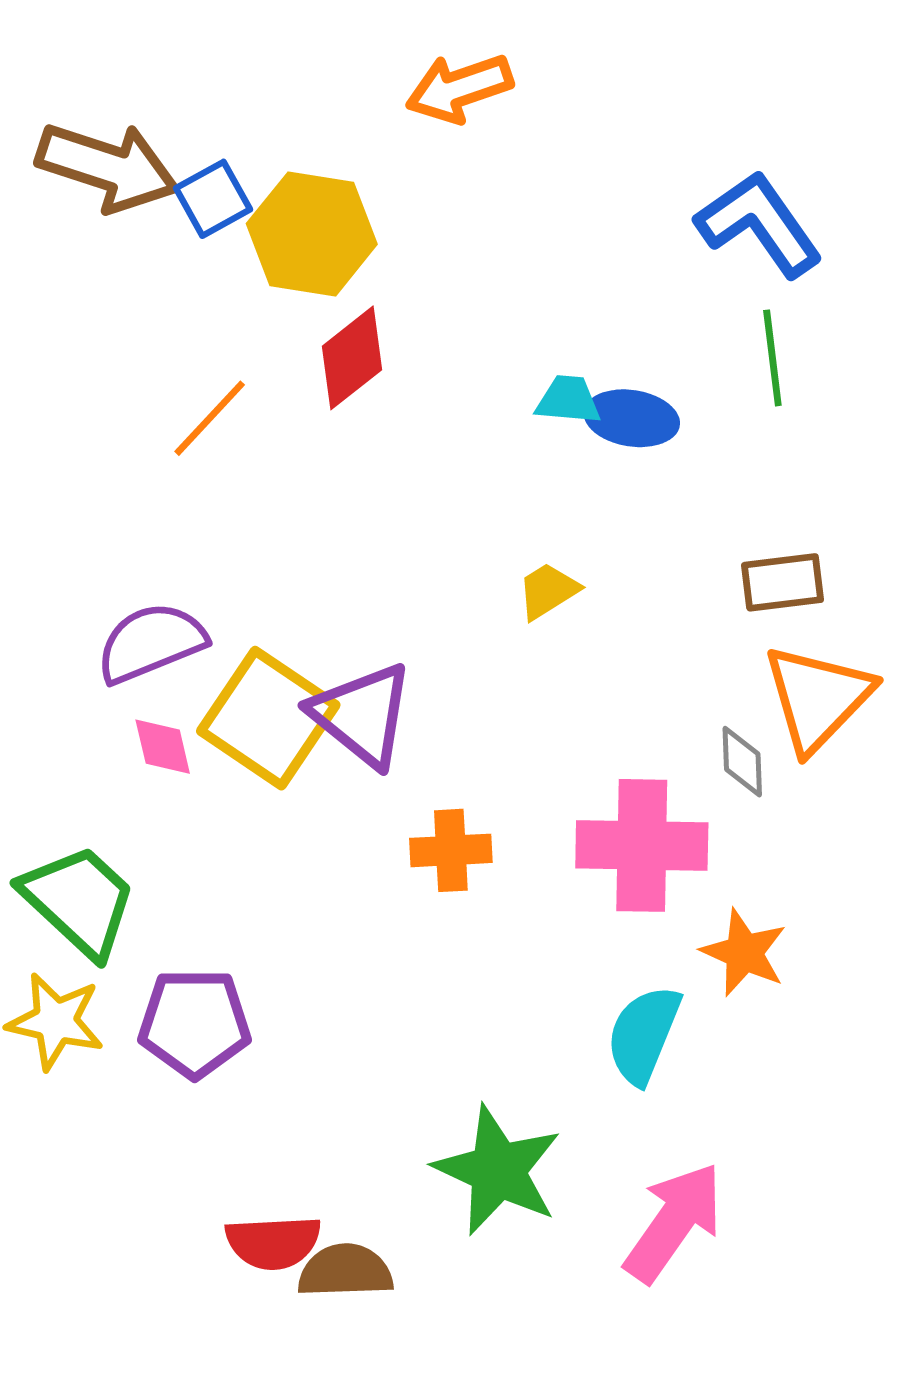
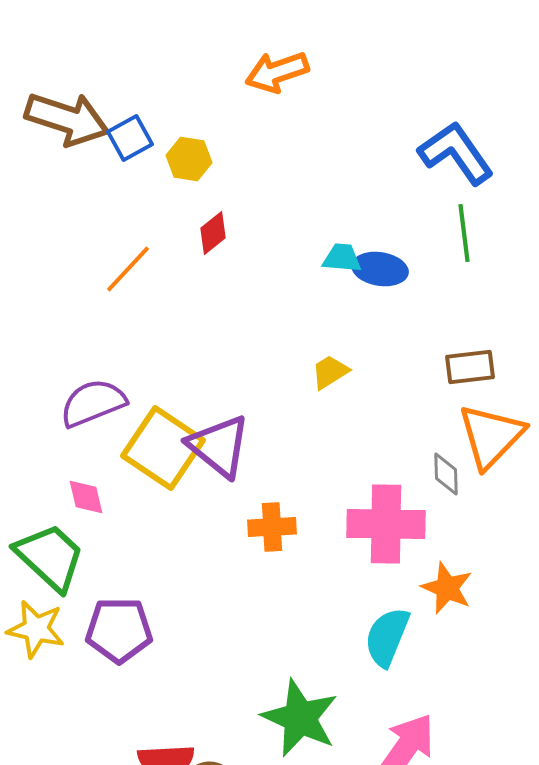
yellow hexagon: (312, 234) -> (189, 159), size x0.6
red diamond: (352, 358) -> (213, 233), size x0.7
pink diamond: (163, 747) -> (86, 497), moved

